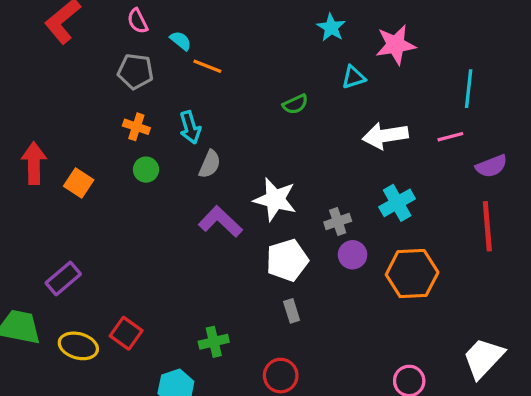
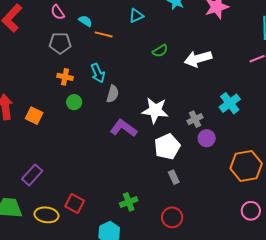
cyan triangle: (353, 77) -> (136, 16), moved
white arrow: (385, 136) -> (198, 59), moved
orange hexagon: (412, 274) -> (246, 166), moved

